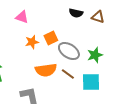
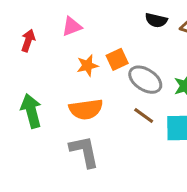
pink triangle: (22, 17) -> (72, 27), turned -40
orange semicircle: (46, 70) -> (86, 109), moved

